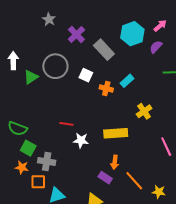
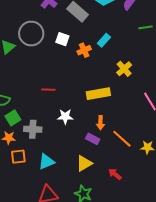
orange cross: (106, 89) -> (84, 50), turned -32
white star: (81, 140) -> (65, 117), moved
green square: (28, 148) -> (13, 118), turned 35
orange square: (38, 182) -> (18, 157), moved

